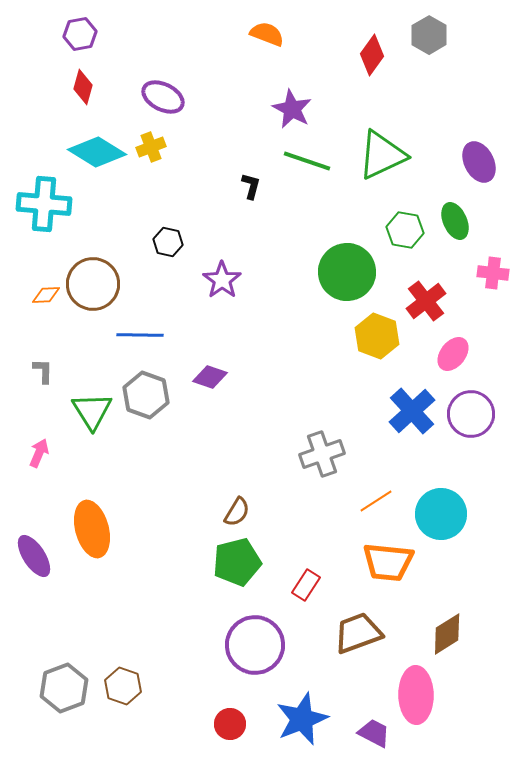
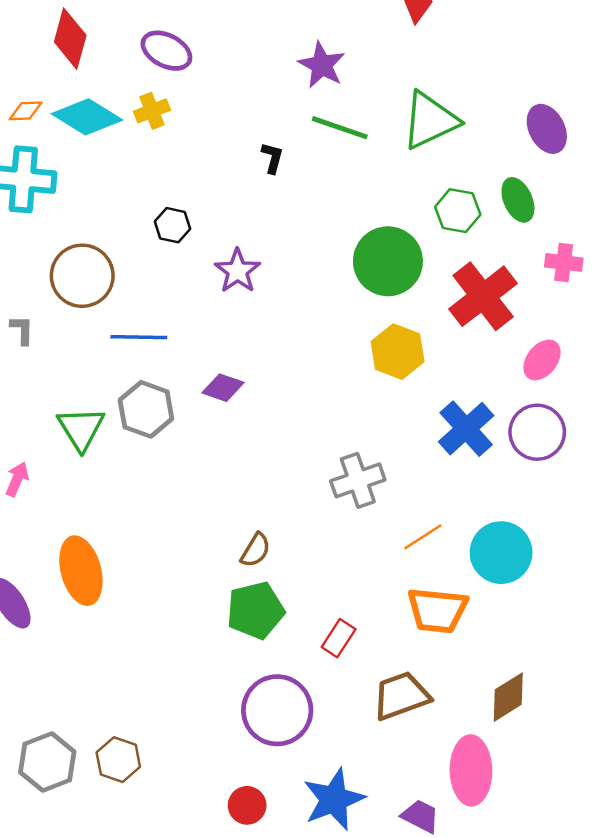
red diamond: (83, 87) -> (70, 39), size x1.4
orange diamond: (46, 295) -> (26, 111), moved
red cross: (426, 301) -> (483, 296), size x1.4
yellow hexagon: (377, 336) -> (398, 352), moved
pink ellipse: (453, 354) -> (542, 360), moved
gray L-shape: (43, 371) -> (22, 330), moved

